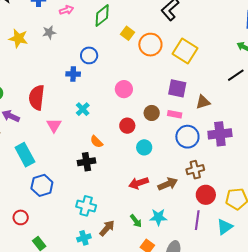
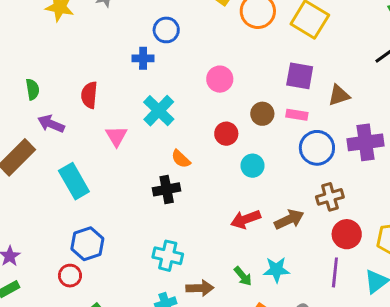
red semicircle: (37, 97) -> (89, 95), size x0.7
cyan cross: (83, 109) -> (159, 111), size x1.5
blue hexagon: (42, 185) -> (87, 244), moved
brown arrow: (107, 228) -> (200, 288), turned 48

